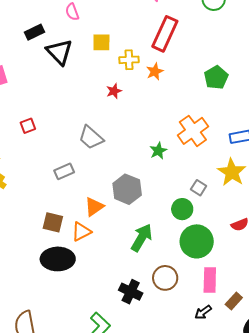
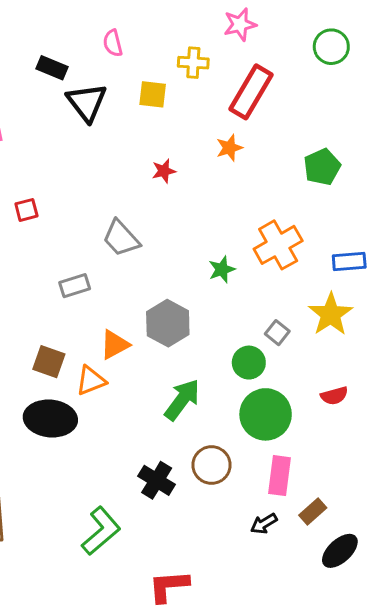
black rectangle: (34, 32) -> (52, 68), turned 42
yellow cross: (129, 60) -> (193, 63), moved

